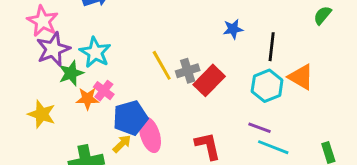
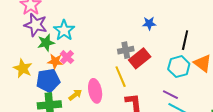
blue star: (233, 29) -> (149, 23), moved
purple star: (53, 49) -> (36, 25), turned 30
yellow line: (162, 65) -> (121, 77), moved
blue pentagon: (130, 118) -> (48, 80), moved

